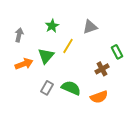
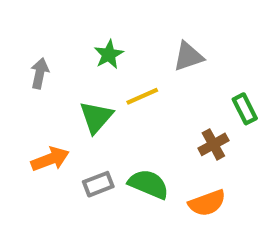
yellow line: (68, 46) -> (142, 96), turned 35
orange arrow: (24, 64) -> (50, 159), moved
gray rectangle: (47, 88) -> (98, 184), turned 40

